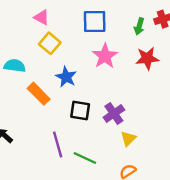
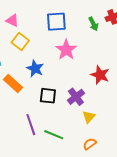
green arrow: (139, 26) -> (93, 24), turned -40
red star: (147, 58) -> (100, 75), moved, turned 30

